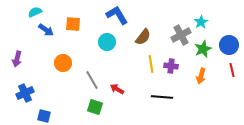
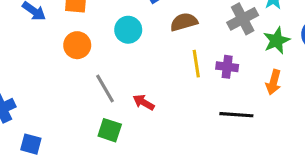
brown semicircle: (143, 37) -> (184, 22), turned -144
orange circle: (63, 63) -> (77, 45), moved
black line: (162, 97) -> (236, 115), moved

